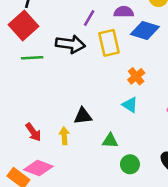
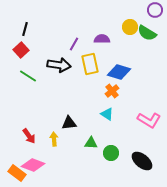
red square: (23, 26) -> (21, 50), size x0.7
blue diamond: (145, 30) -> (119, 72), moved
green line: (32, 58) -> (28, 76), turned 36
green circle: (130, 164) -> (111, 153), moved

